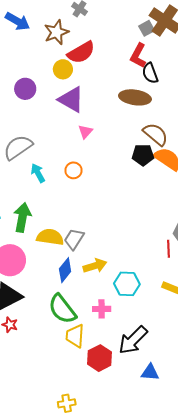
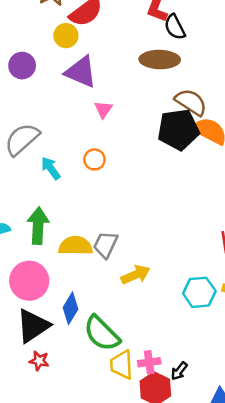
black pentagon: (143, 155) -> (178, 130), size x1.5
blue diamond: (65, 270) -> (70, 308), moved
cyan hexagon: (127, 284) -> (199, 292), moved
pink cross: (102, 309) -> (149, 362), moved
black arrow: (133, 340) -> (179, 371), moved, size x0.5

